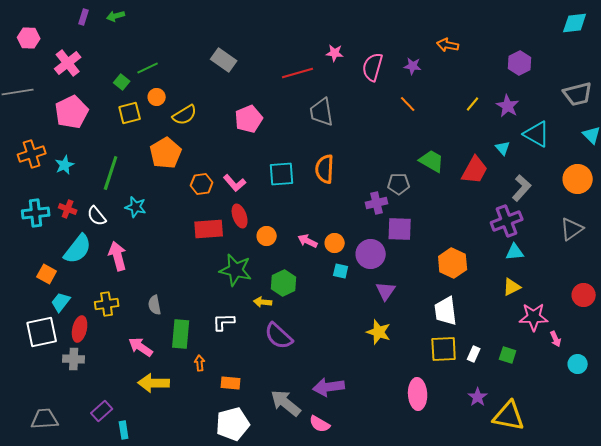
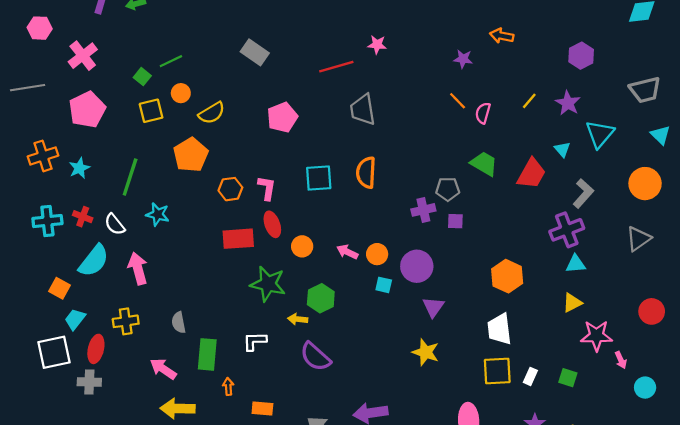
pink semicircle: (373, 67) -> (483, 113), moved, size x0.7
cyan triangle: (537, 134) -> (600, 134), turned 40
pink L-shape: (235, 183) -> (267, 188), turned -130
purple square: (400, 229) -> (455, 221), moved, size x0.6

